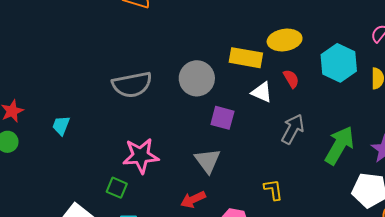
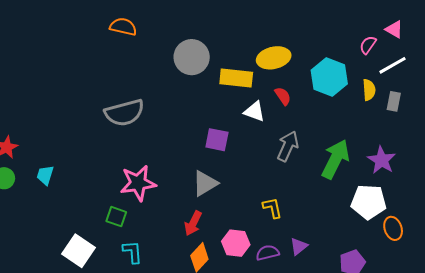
gray circle: (197, 78) -> (192, 57), moved
cyan trapezoid: (61, 125) -> (45, 175), moved
gray triangle: (208, 161) -> (205, 183), turned 40
red arrow: (193, 199) -> (193, 223), turned -35

